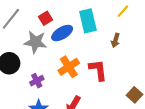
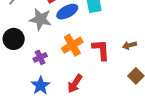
brown arrow: (116, 40) -> (129, 45), moved, turned 56

